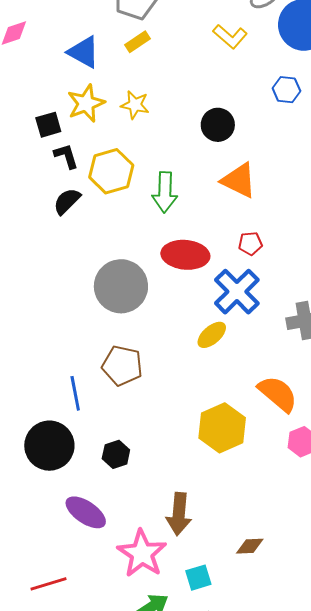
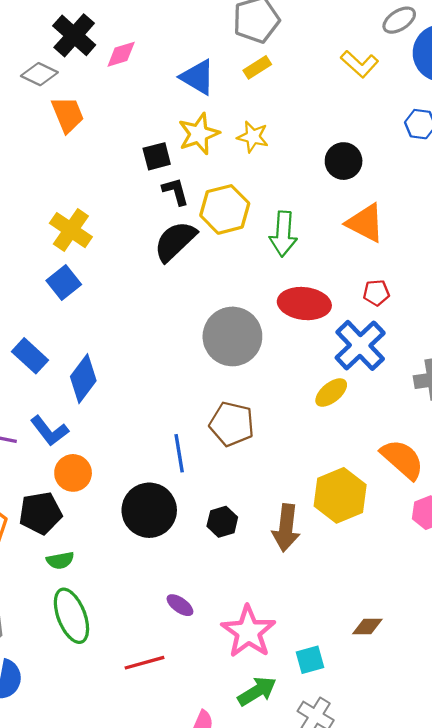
black semicircle: (67, 201) -> (175, 241), size x1.4
purple ellipse: (86, 512) -> (180, 605), moved, size x0.6
brown arrow: (179, 514) -> (286, 528), moved

